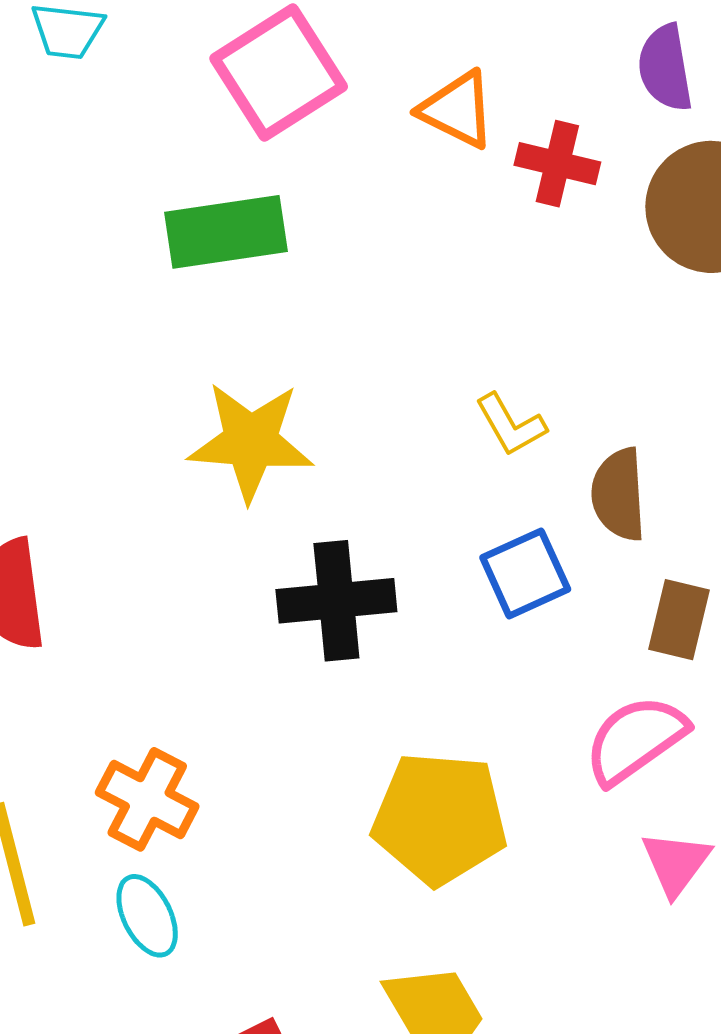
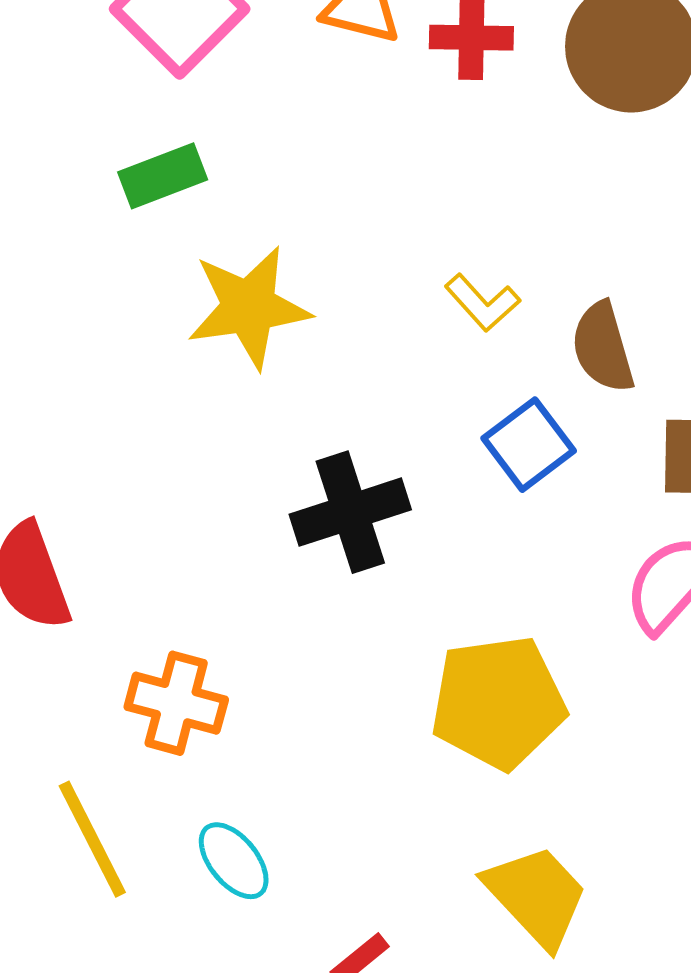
green rectangle: (226, 232) -> (163, 176), size x0.7
yellow star: (251, 441) -> (249, 307), moved
orange cross: (147, 799) -> (176, 703), moved

